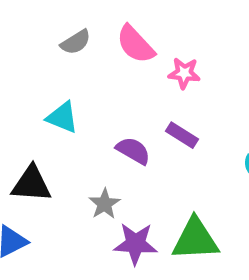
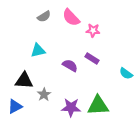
cyan triangle: (62, 117) -> (38, 50), turned -35
gray star: (104, 204) -> (44, 94), moved

